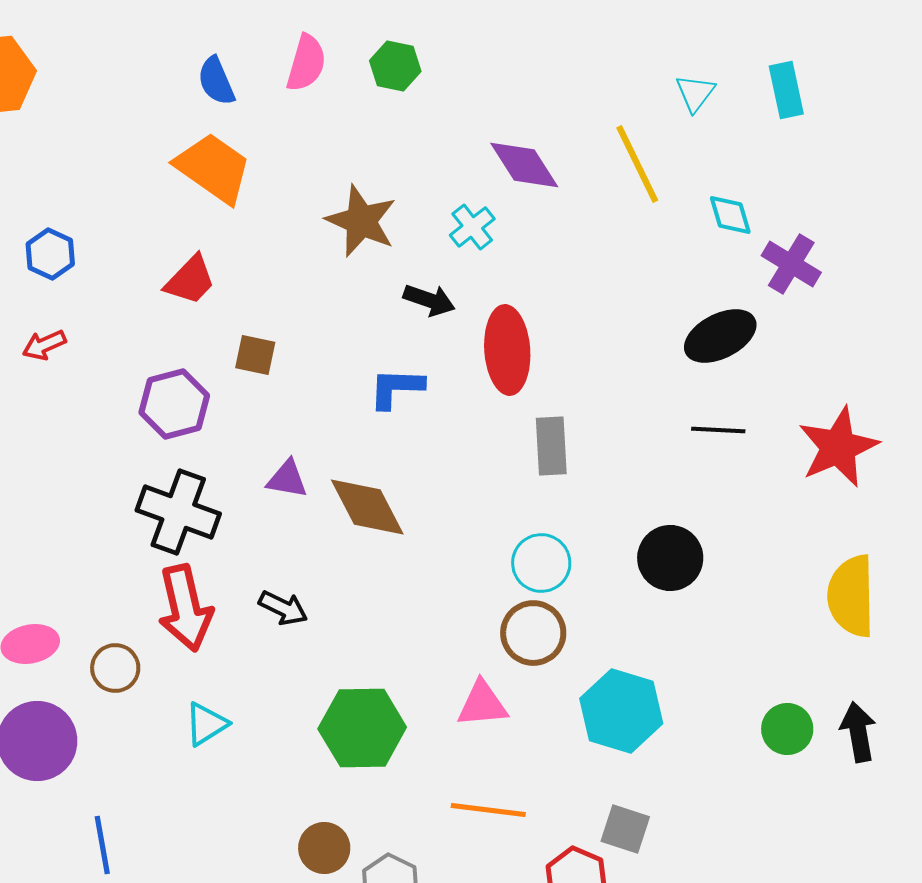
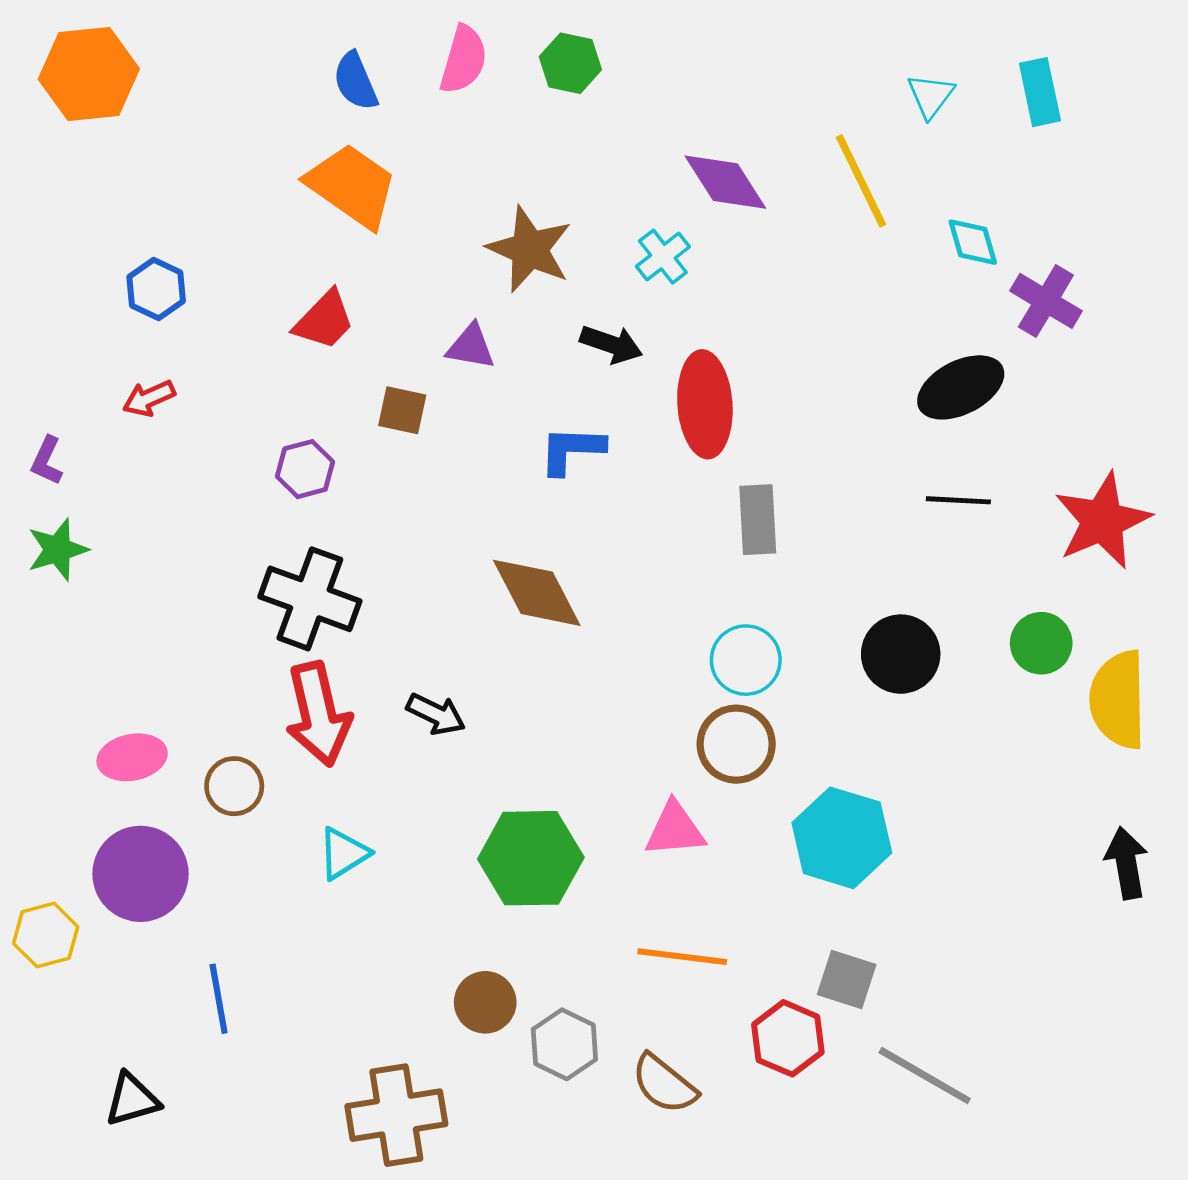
purple hexagon: (174, 404) -> (305, 469), size x0.7
purple triangle: (287, 479) -> (471, 347), moved
green circle: (787, 729) -> (1041, 643), moved

